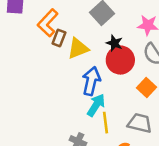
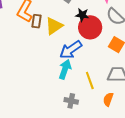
blue arrow: (91, 81) -> (71, 50), turned -125
cyan arrow: (96, 105) -> (65, 69), moved

